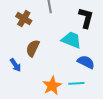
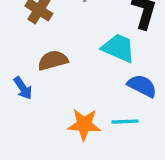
brown semicircle: (33, 48) -> (53, 60), turned 48
orange star: (52, 86) -> (84, 124), turned 30

